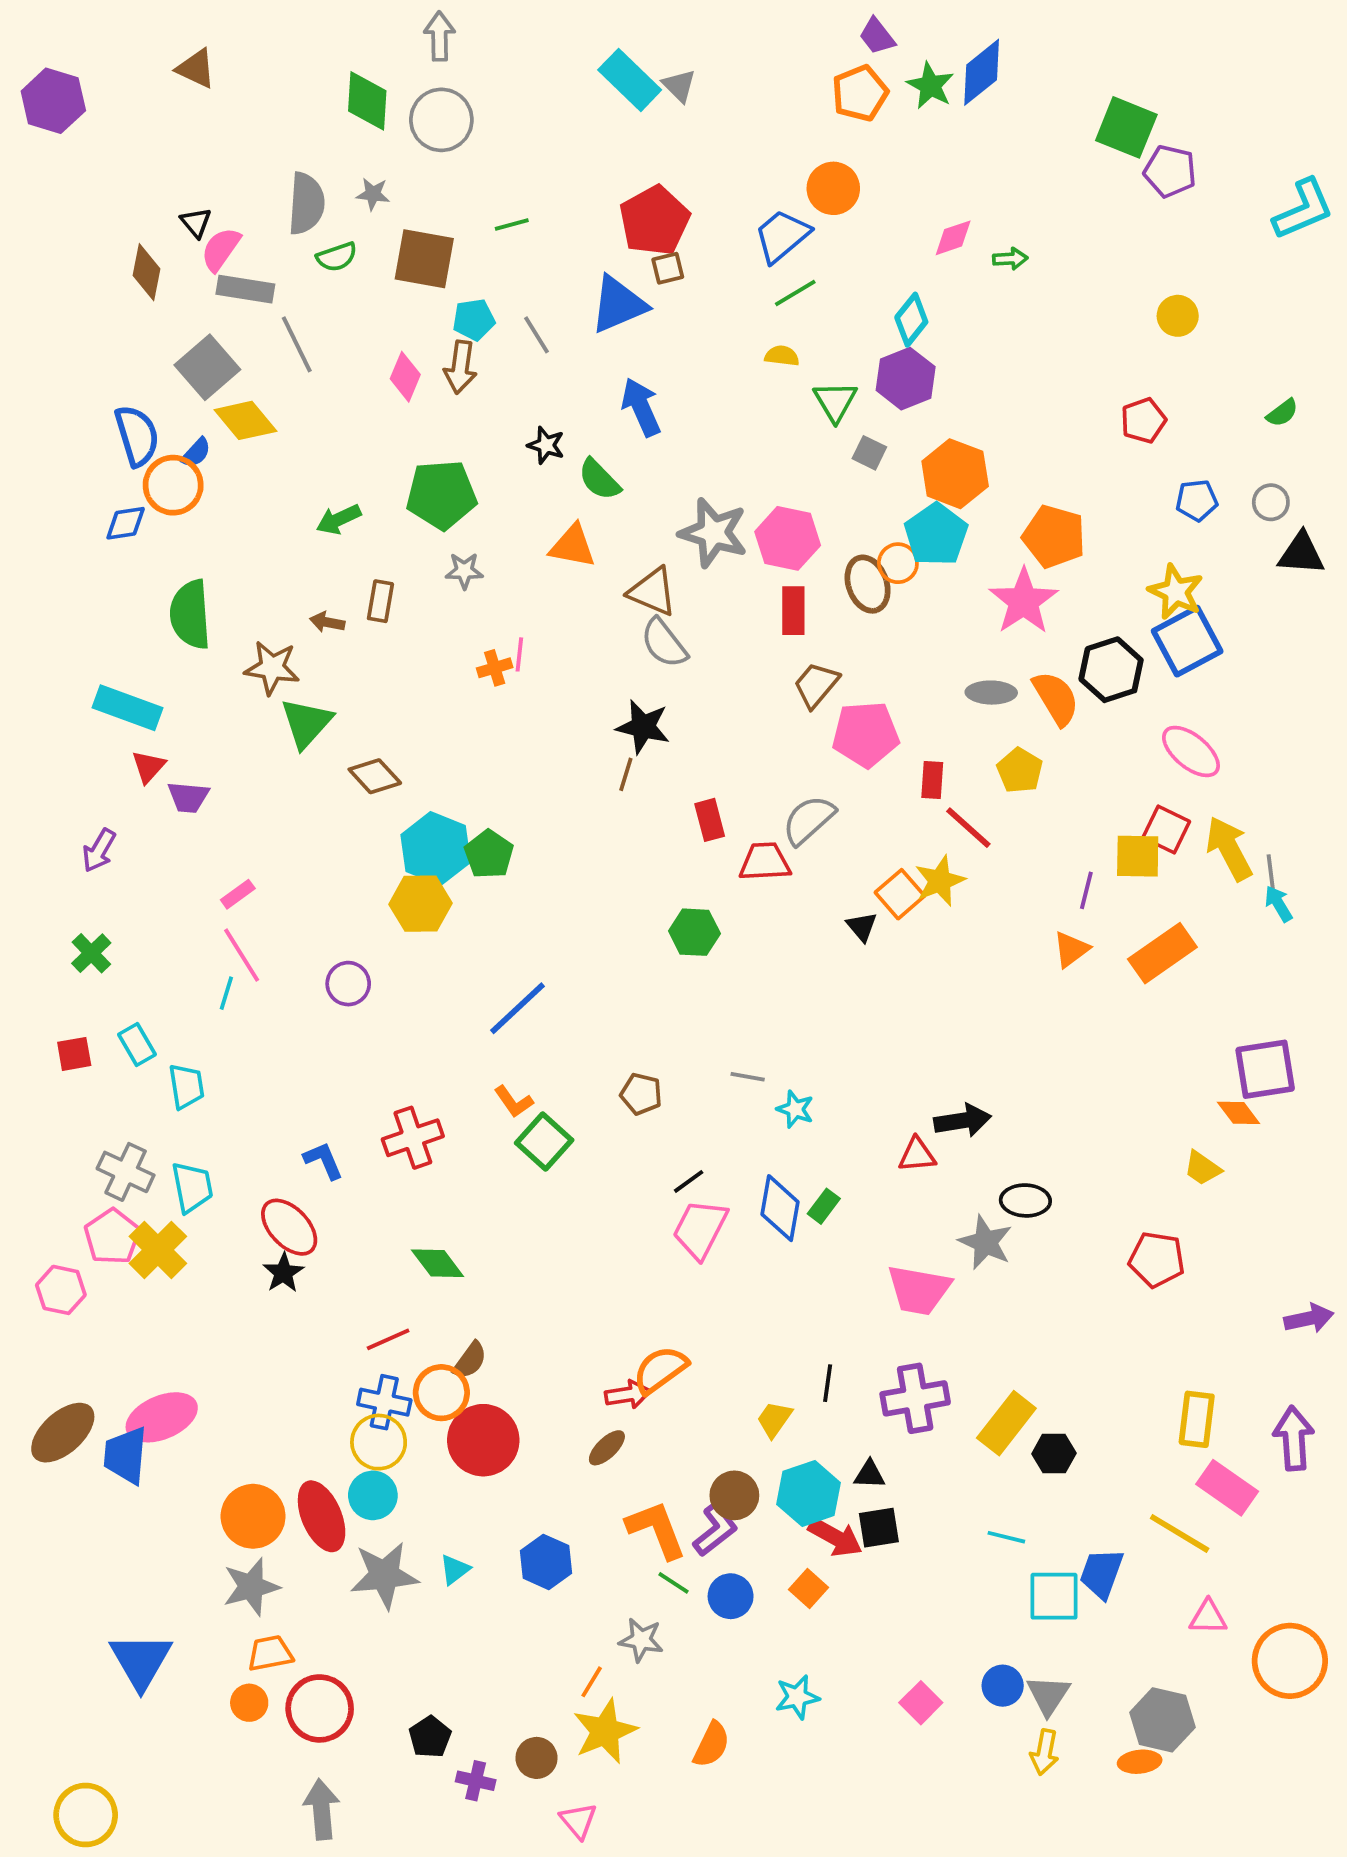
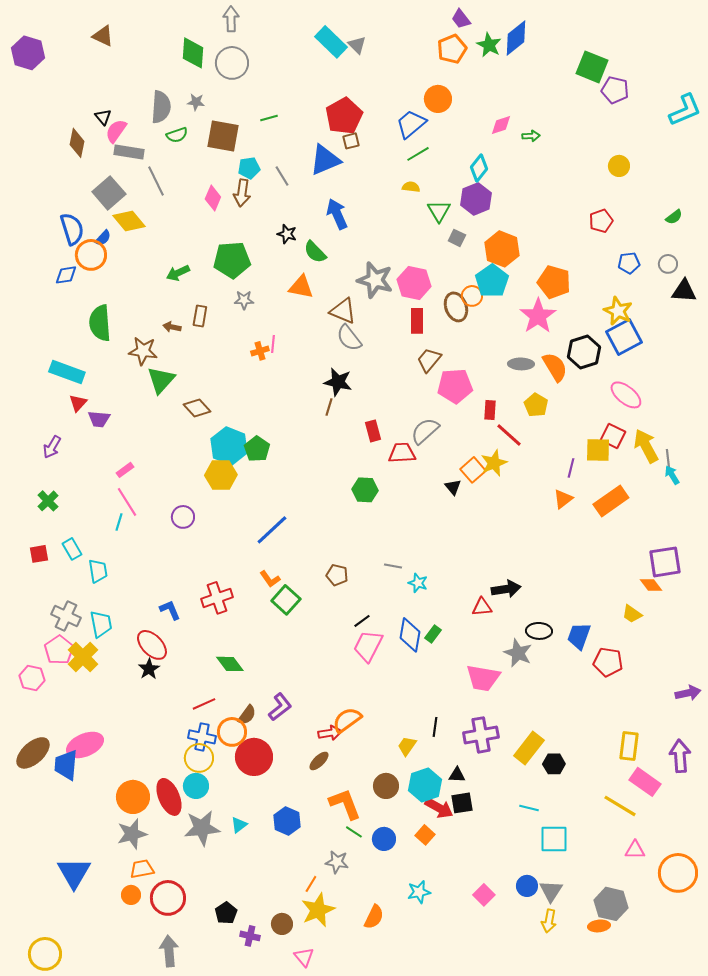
purple L-shape: (715, 1530) -> (280, 707), moved
blue trapezoid: (1102, 1573) -> (579, 636), moved

